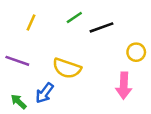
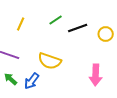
yellow circle: (136, 52) -> (106, 34), moved
green arrow: (19, 102) -> (11, 79), moved

